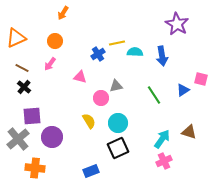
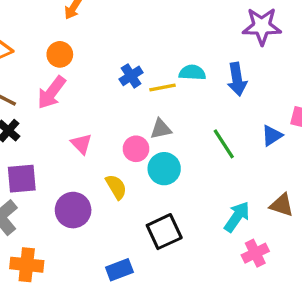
purple star: (177, 24) -> (262, 26), turned -30
yellow line: (117, 43) -> (162, 88), moved
pink arrow: (50, 64) -> (52, 92), size x1.5
pink triangle: (80, 77) -> (81, 144), moved, turned 32
cyan circle: (118, 123) -> (164, 169), moved
purple circle: (52, 137) -> (73, 210), moved
pink cross: (164, 161) -> (255, 253), moved

